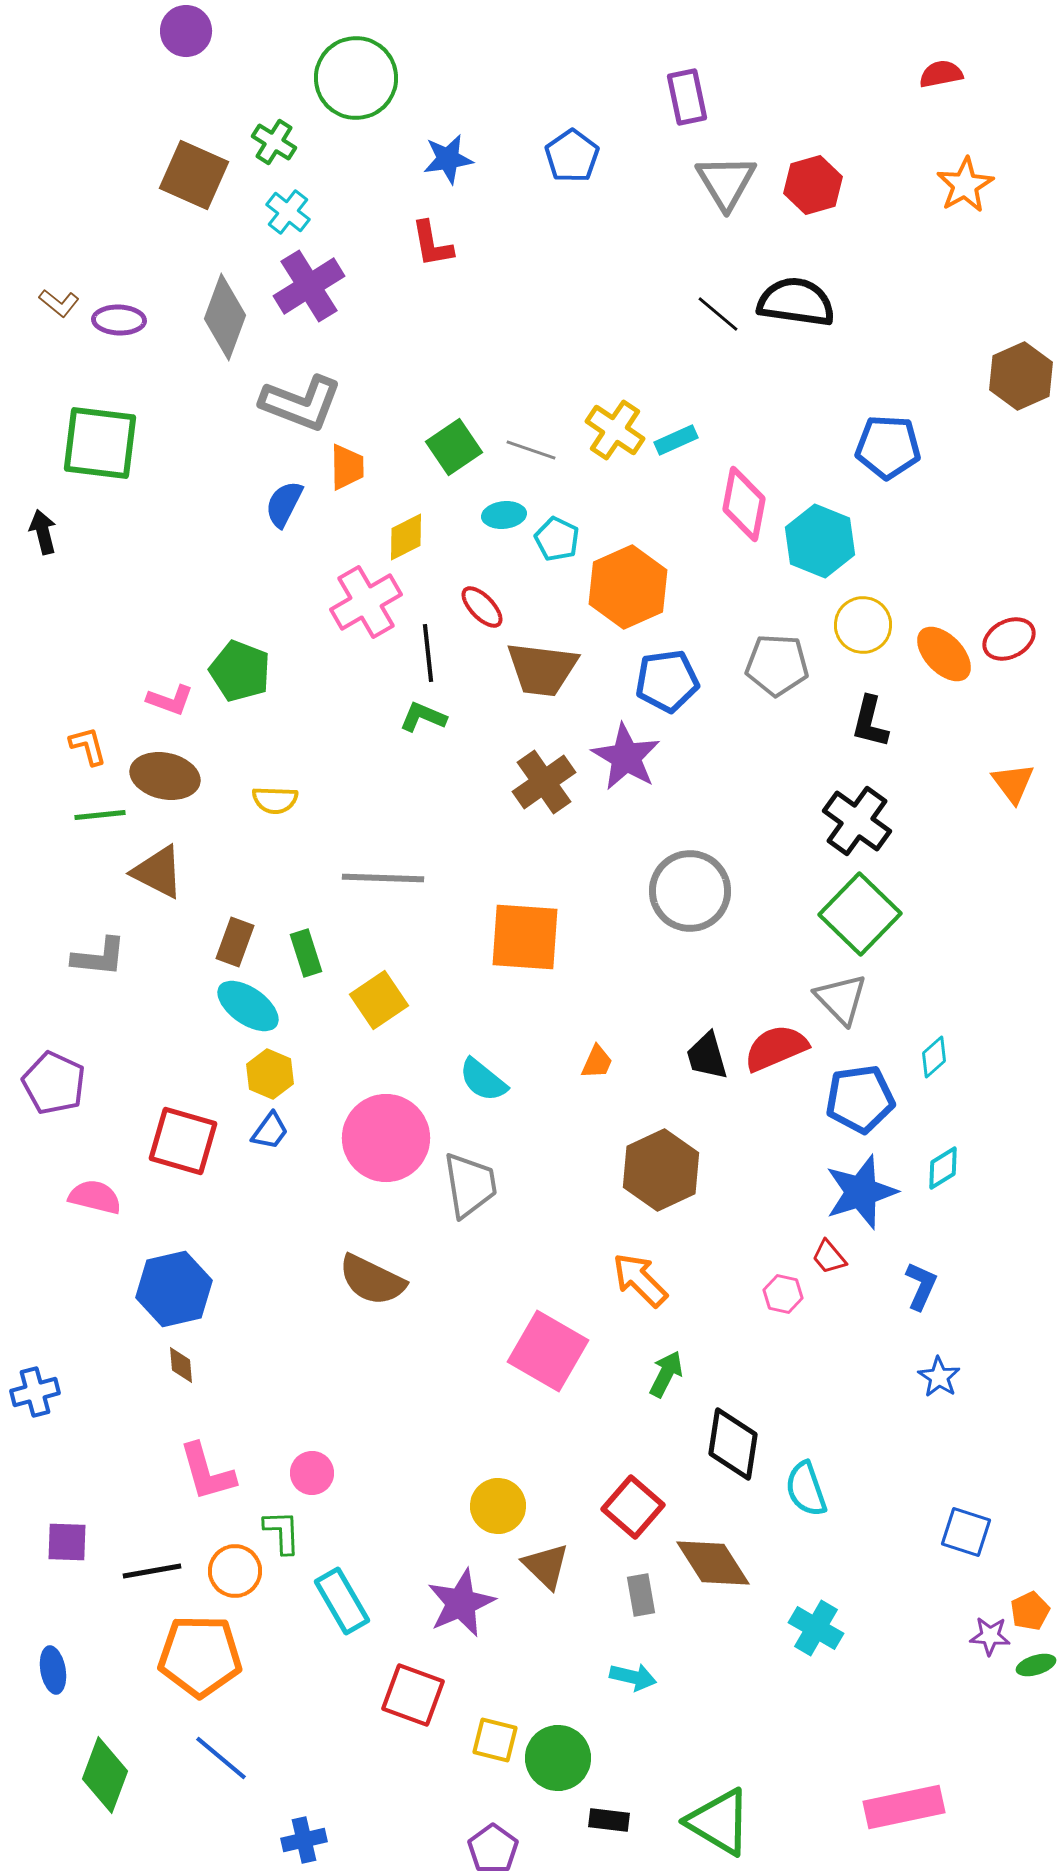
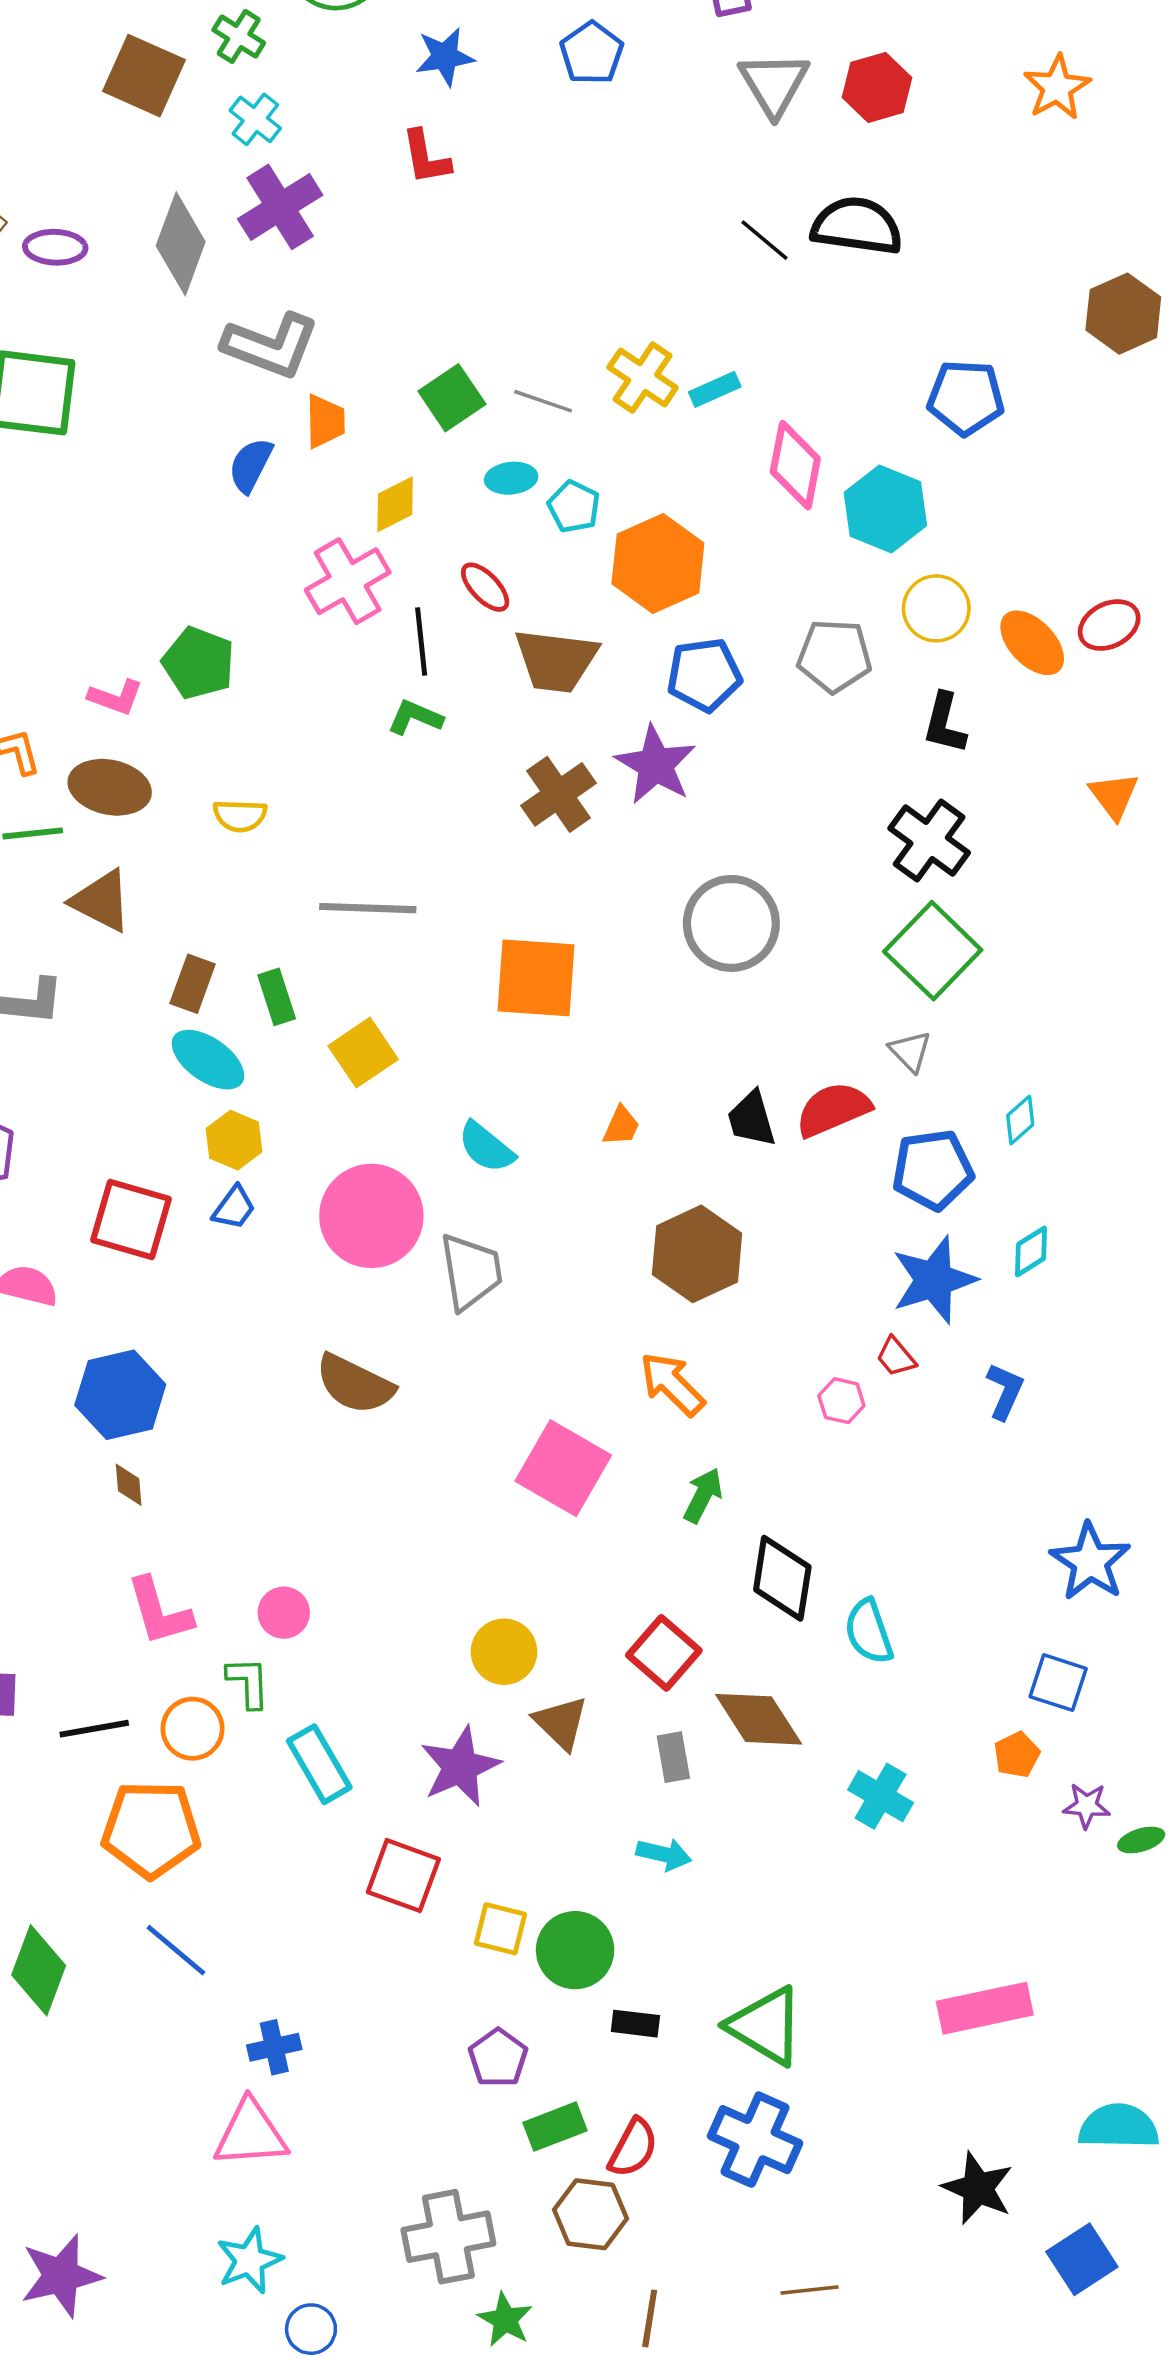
gray triangle: (841, 999) -> (910, 1051), size x0.7
blue star: (939, 1377) -> (1090, 1562), moved, size x1.6
orange pentagon: (1030, 1611) -> (1017, 1755), moved

